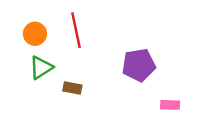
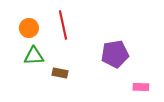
green triangle: (41, 68) -> (34, 56), turned 30

